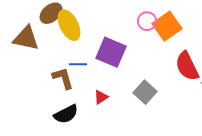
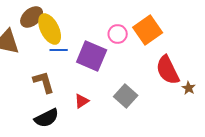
pink circle: (147, 21) -> (118, 34), moved
blue line: (78, 64) -> (59, 50), moved

